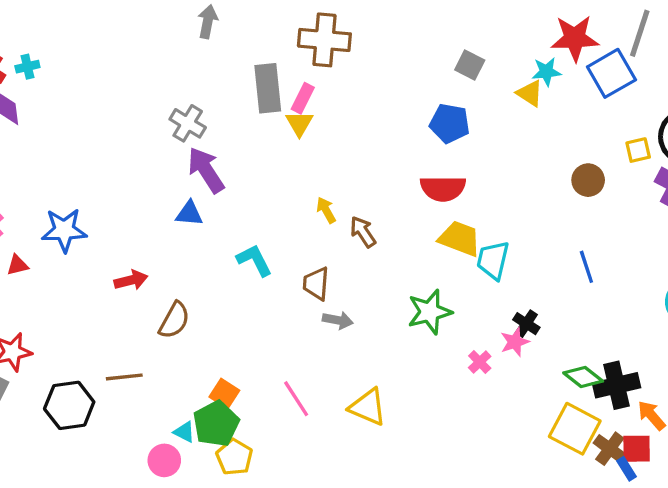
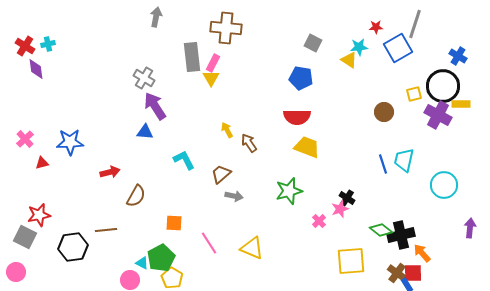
red star: (575, 38) -> (376, 27), size x0.5
cyan trapezoid: (493, 260) -> (404, 160), moved
brown trapezoid: (316, 284) -> (221, 174), turned 45
orange square: (224, 394) -> (174, 223), moved, turned -30
yellow square: (575, 429) -> (351, 261), moved, turned -32

